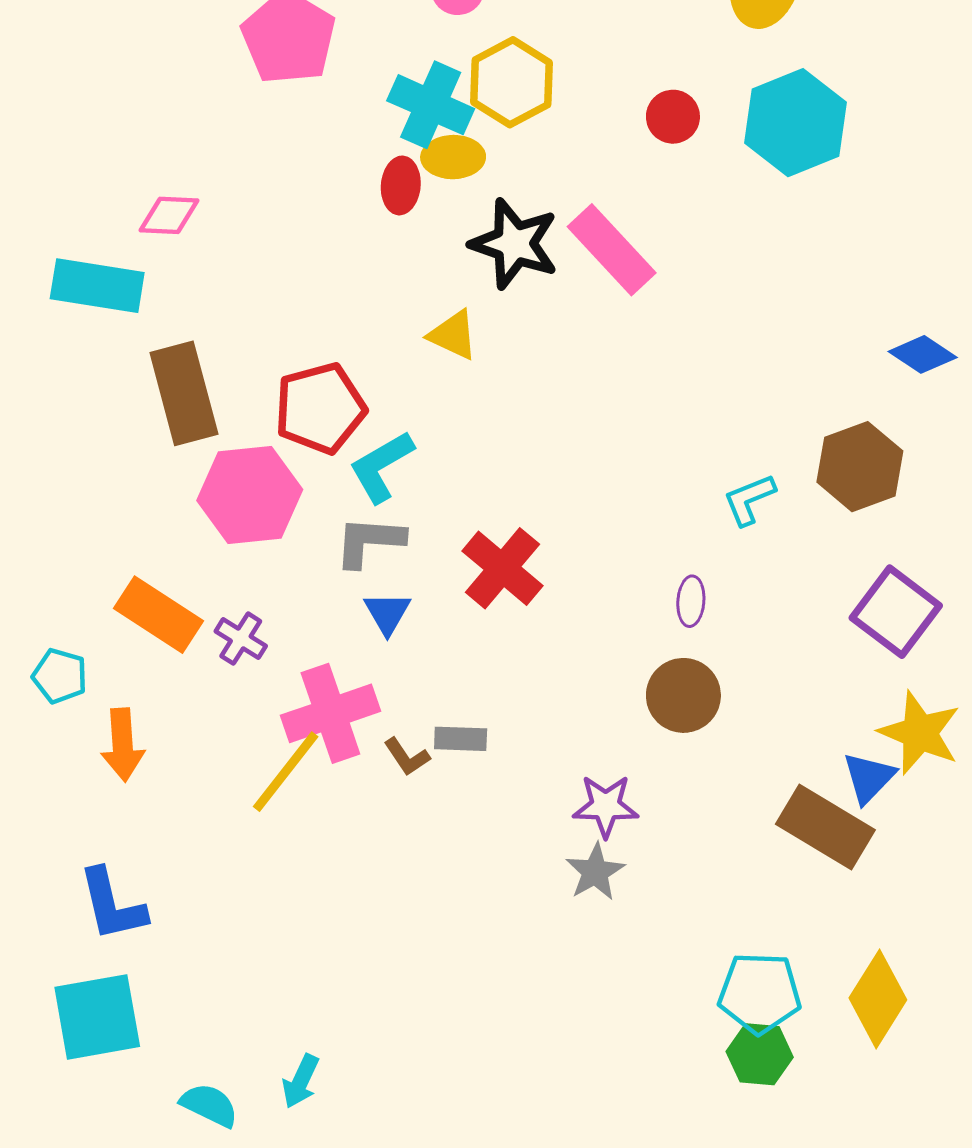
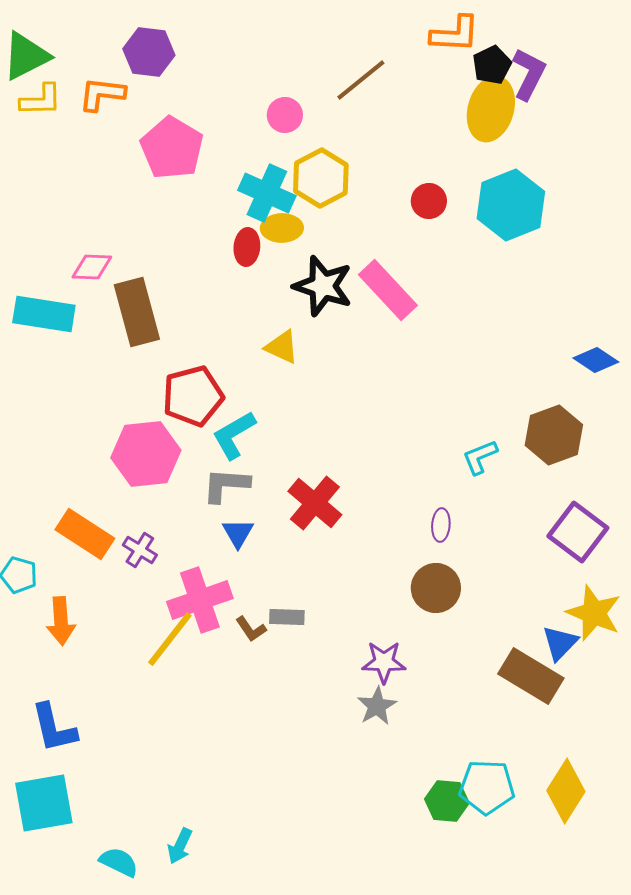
brown rectangle: (184, 393) -> (137, 312), moved
green hexagon: (760, 1054) -> (447, 801), moved

